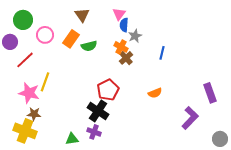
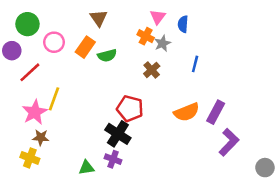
pink triangle: (119, 14) -> (158, 17), moved
blue semicircle: (124, 25) -> (183, 24), moved
orange cross: (121, 47) -> (146, 36), moved
red pentagon: (108, 90) -> (130, 109), turned -30
pink star: (29, 93) -> (35, 112), turned 30
orange semicircle: (155, 93) -> (187, 112), size x1.5
purple rectangle: (210, 93) -> (216, 112), moved, turned 48
yellow cross: (25, 131) -> (30, 158), size x0.7

